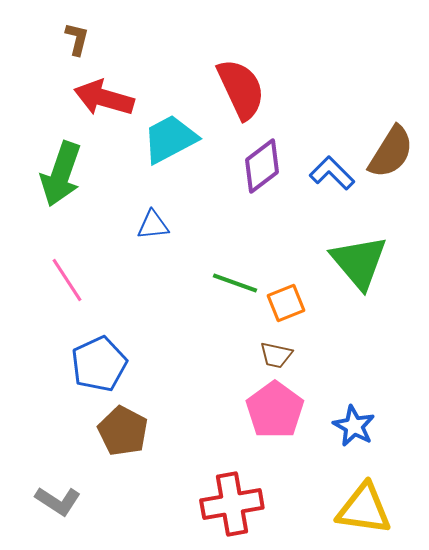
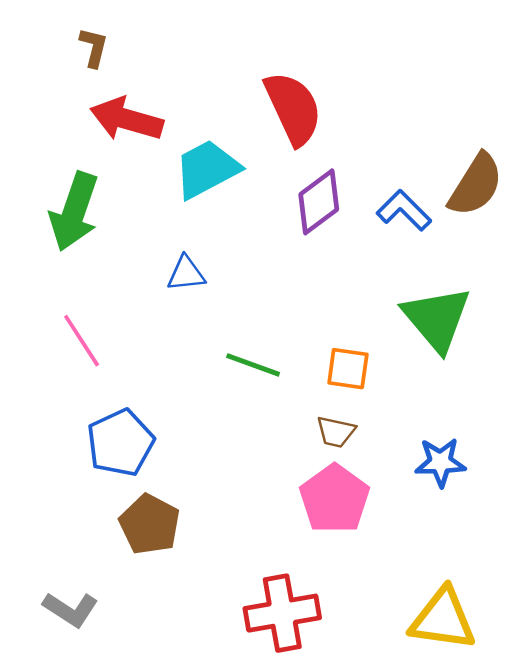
green line: (235, 283) -> (253, 365), moved
orange square: (286, 303) -> (348, 369), turned 30
blue star: (354, 426) -> (440, 462), moved, turned -30

